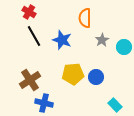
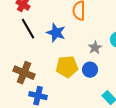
gray star: (102, 40) -> (95, 48), moved
brown cross: (30, 80) -> (24, 73), turned -35

